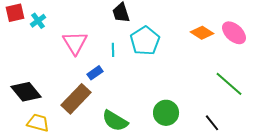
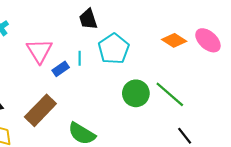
blue rectangle: (95, 73) -> (61, 69), moved
green line: (229, 84) -> (170, 94), moved
green circle: (166, 113) -> (136, 93), moved

